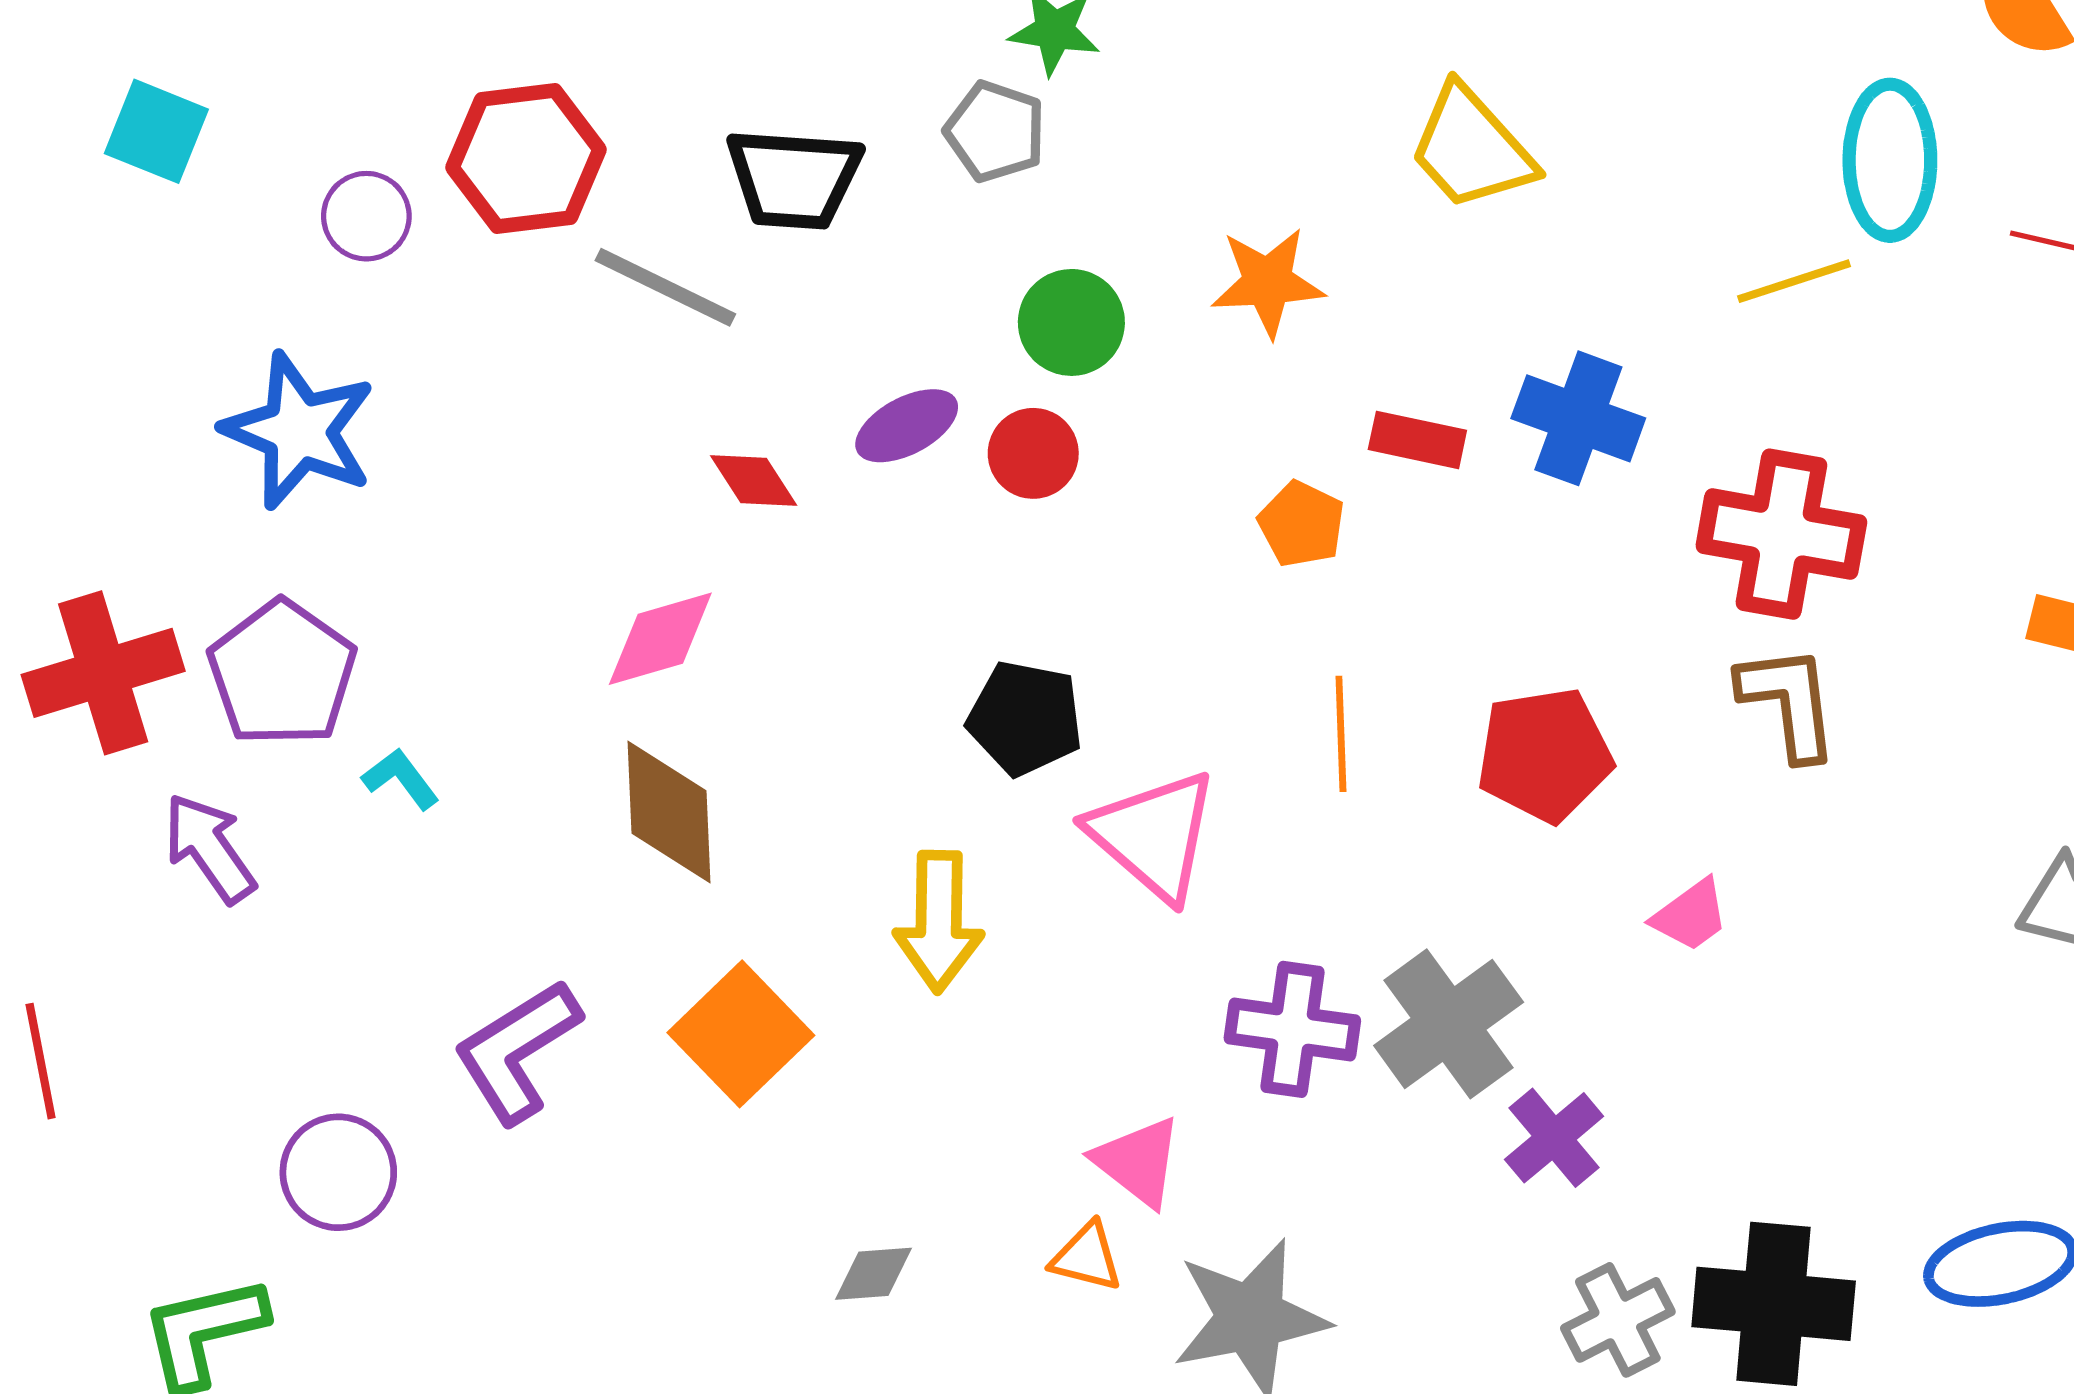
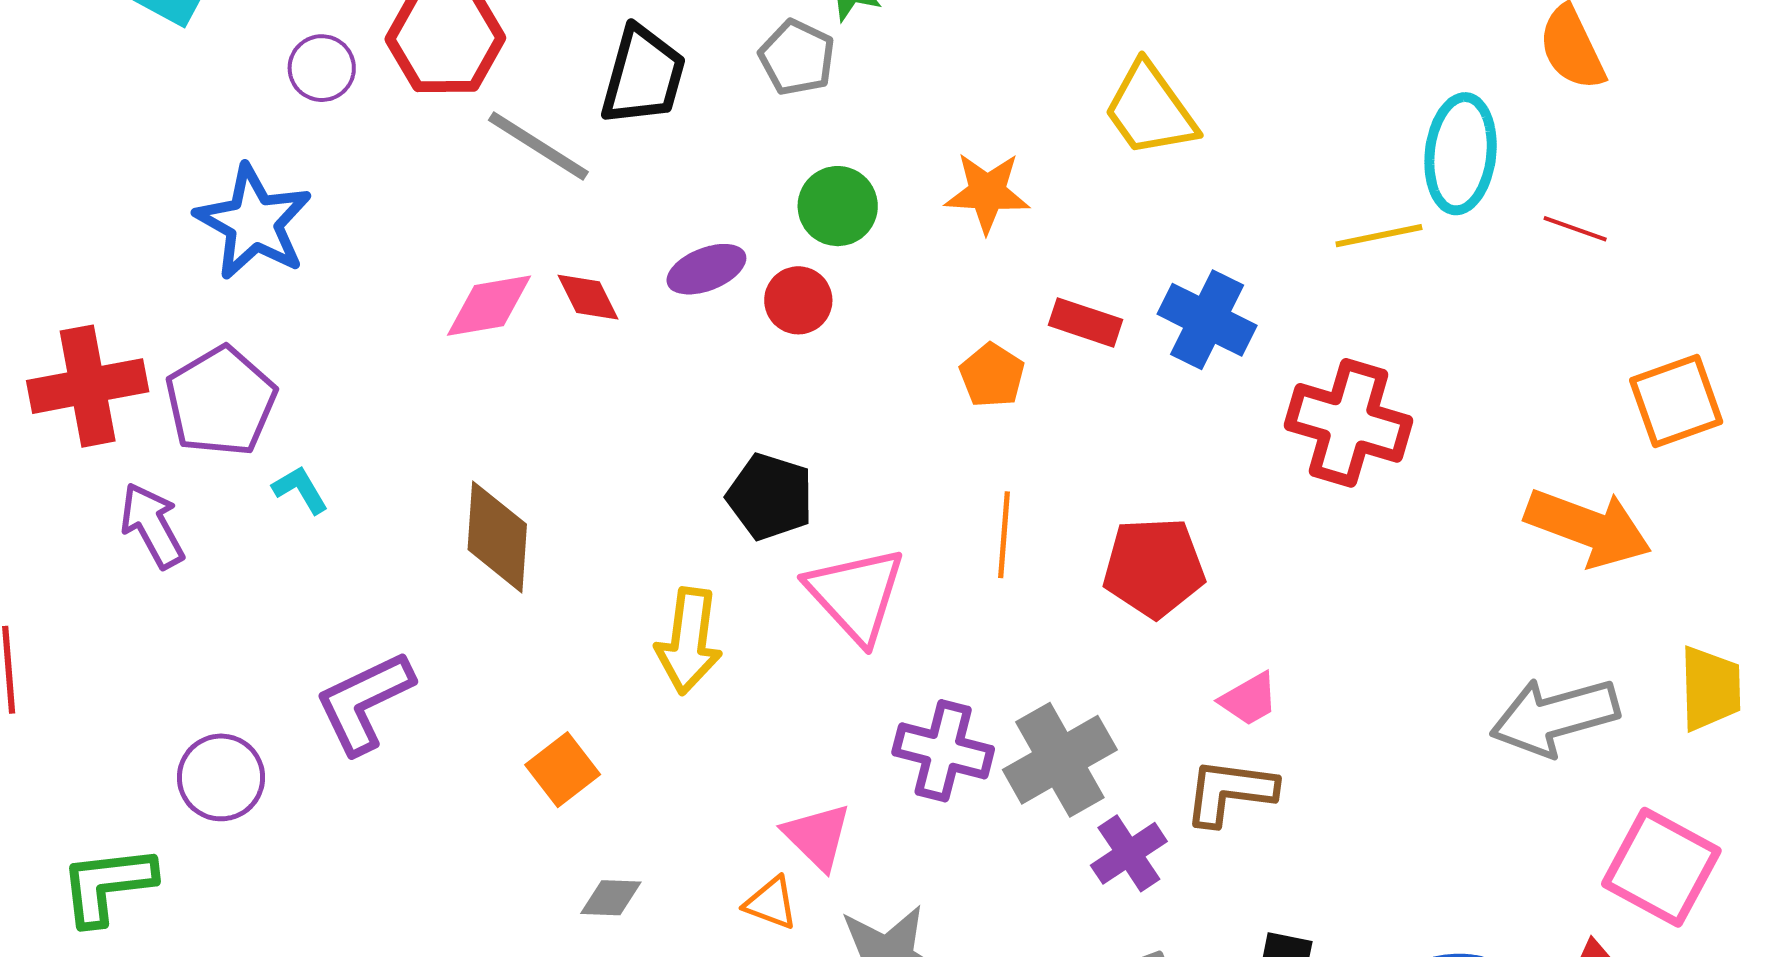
black trapezoid: (794, 179) -> (643, 76), turned -85
pink diamond: (660, 639) -> (489, 306), moved
brown L-shape: (1789, 702) -> (1230, 792), moved, turned -82
orange square: (741, 1034) -> (563, 770), moved, size x0.7

